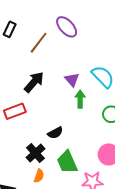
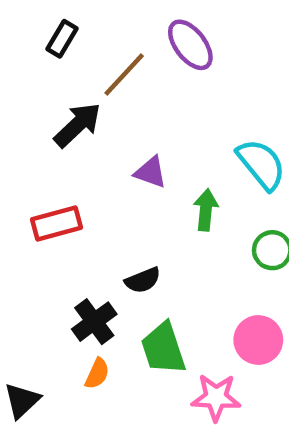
purple triangle: (72, 80) -> (151, 172), moved, turned -35
black arrow: (34, 82) -> (77, 125), moved

